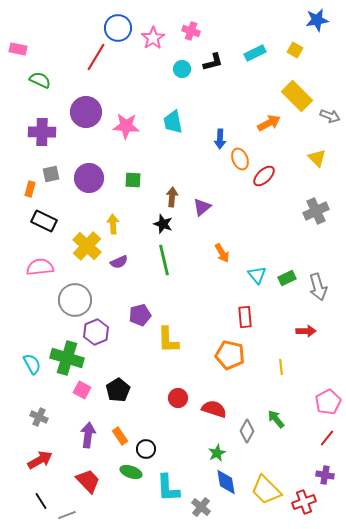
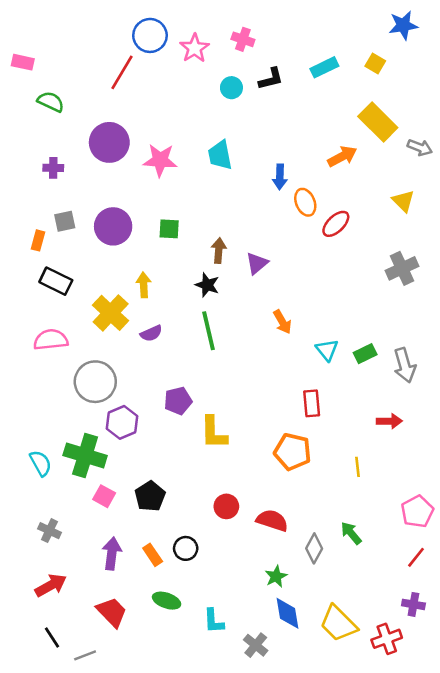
purple cross: (42, 132) -> (53, 168), size x0.6
black circle: (146, 449) -> (186, 548), moved
cyan L-shape: (168, 488) -> (214, 621), size x0.7

